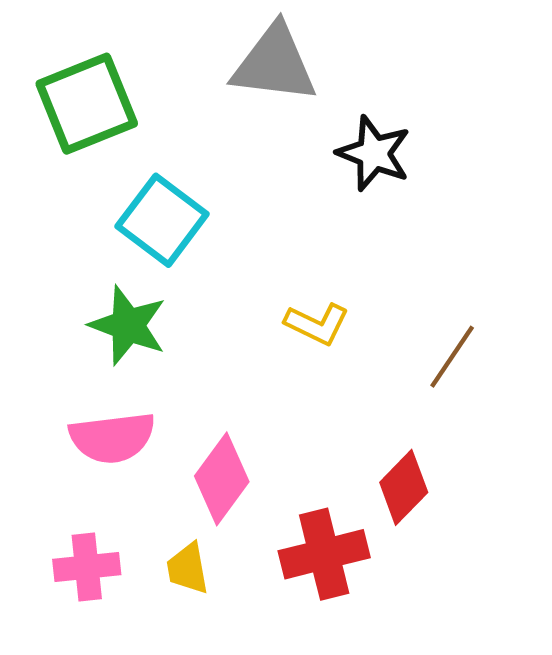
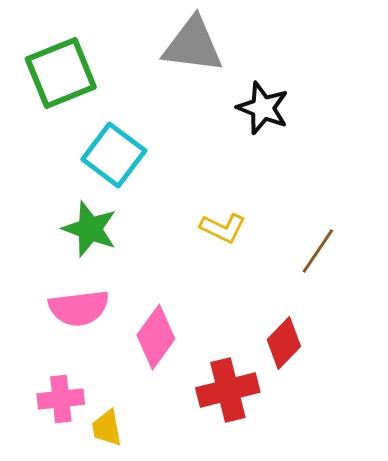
yellow trapezoid: (188, 568) -> (107, 428), moved

